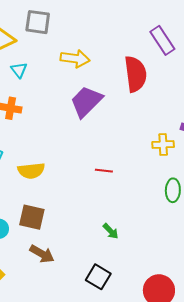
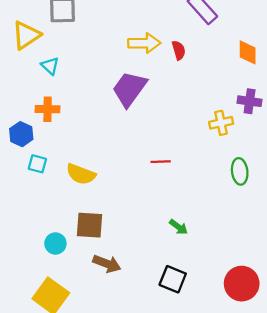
yellow arrow: (75, 59) -> (144, 43), moved
red semicircle: (135, 74) -> (179, 50), size x0.5
yellow semicircle: (31, 171) -> (81, 174), turned 36

